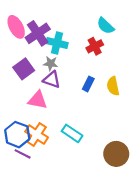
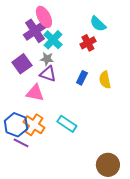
pink ellipse: (16, 27) -> (44, 17), moved
cyan cross: (57, 43) -> (53, 40), turned 30
brown circle: (116, 154) -> (108, 165), moved

